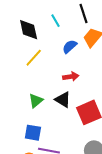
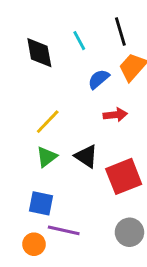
yellow line: (34, 58) -> (48, 122), moved
red arrow: (71, 77) -> (115, 115), moved

